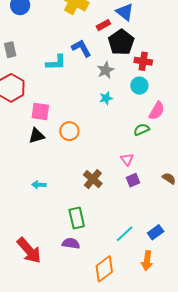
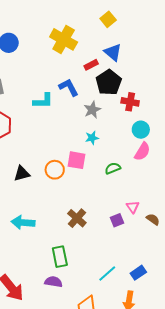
cyan circle: (139, 86) -> (141, 130), moved
pink square: (40, 111) -> (77, 160), moved
green semicircle: (142, 130) -> (113, 168), moved
pink triangle: (127, 159) -> (133, 207), moved
cyan arrow: (39, 185) -> (23, 223), size x1.6

